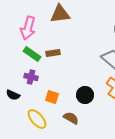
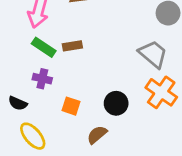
brown semicircle: (71, 118) -> (97, 135), turned -70
yellow ellipse: (37, 119) -> (33, 136), moved

